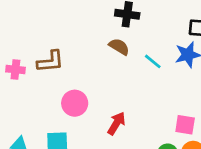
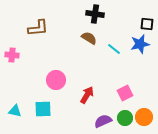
brown L-shape: (50, 61) -> (38, 28), moved
pink square: (185, 125) -> (125, 93), moved, turned -35

